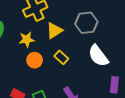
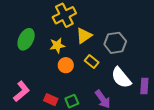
gray hexagon: (86, 23) -> (115, 43), moved
white semicircle: (98, 56) -> (121, 78), moved

